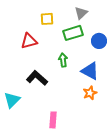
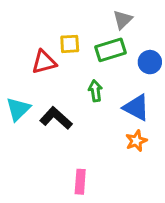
yellow square: (47, 19) -> (70, 44), moved
cyan triangle: (12, 100) -> (18, 109), moved

